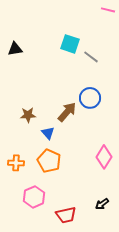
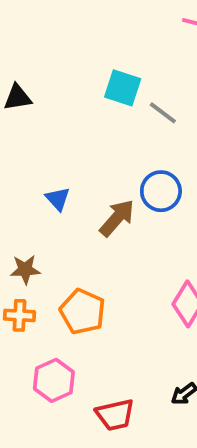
brown star: (28, 115) -> (25, 270), moved
blue triangle: (48, 133) -> (58, 199), moved

